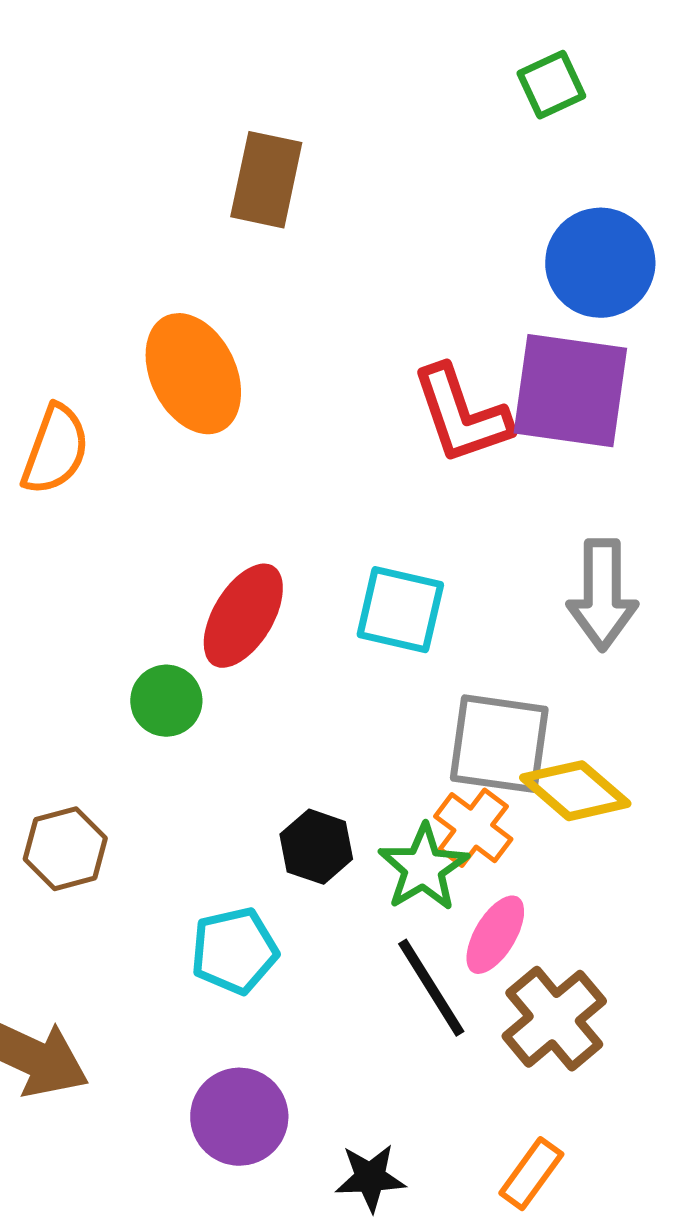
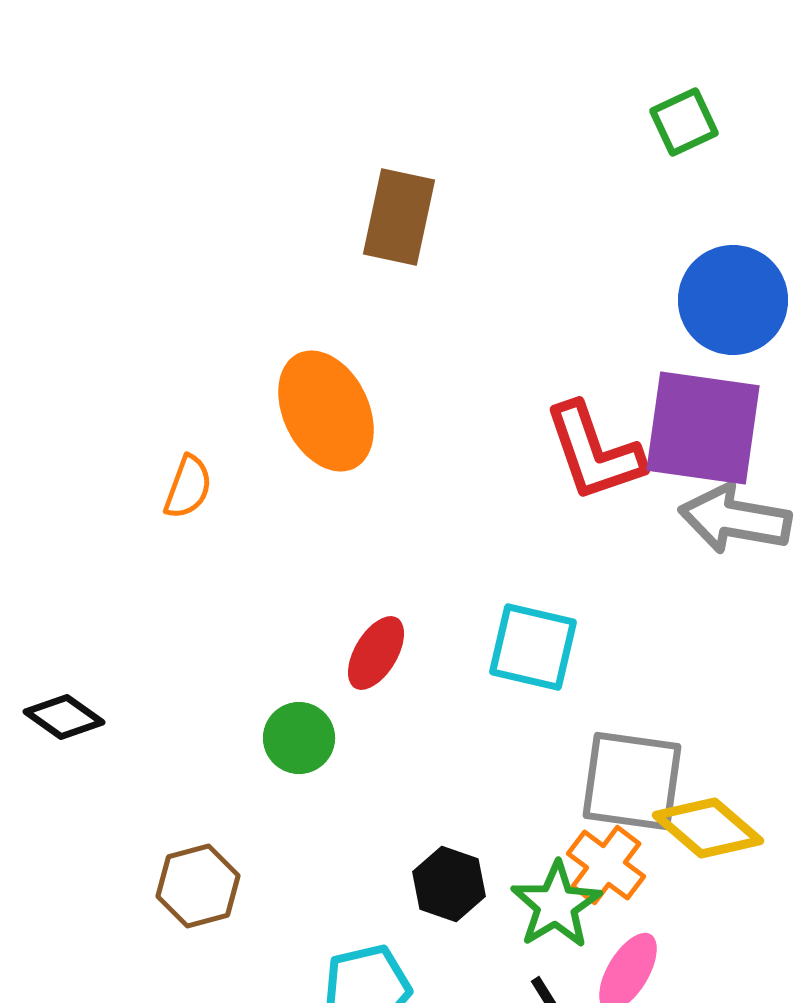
orange semicircle: (55, 450) -> (188, 487), size x0.7
gray arrow: (602, 595) -> (735, 519), moved, turned 100
red ellipse: (243, 616) -> (376, 653), size x0.7

